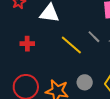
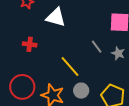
yellow line: (71, 45) -> (70, 67), moved

